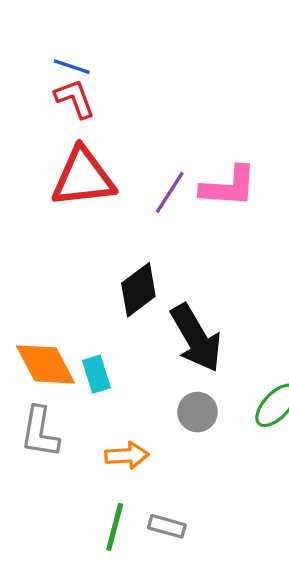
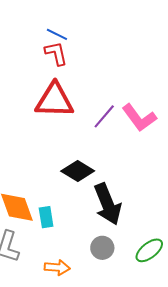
pink L-shape: (229, 187) -> (139, 118), turned 42
black diamond: (138, 290) -> (78, 171), turned 60

